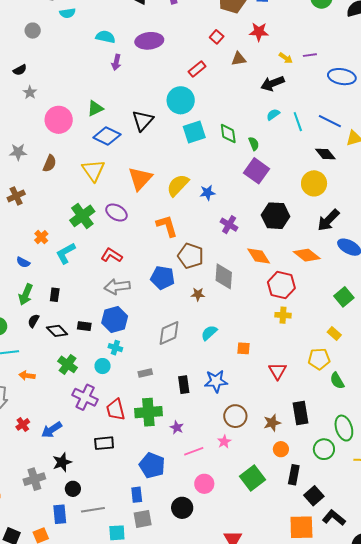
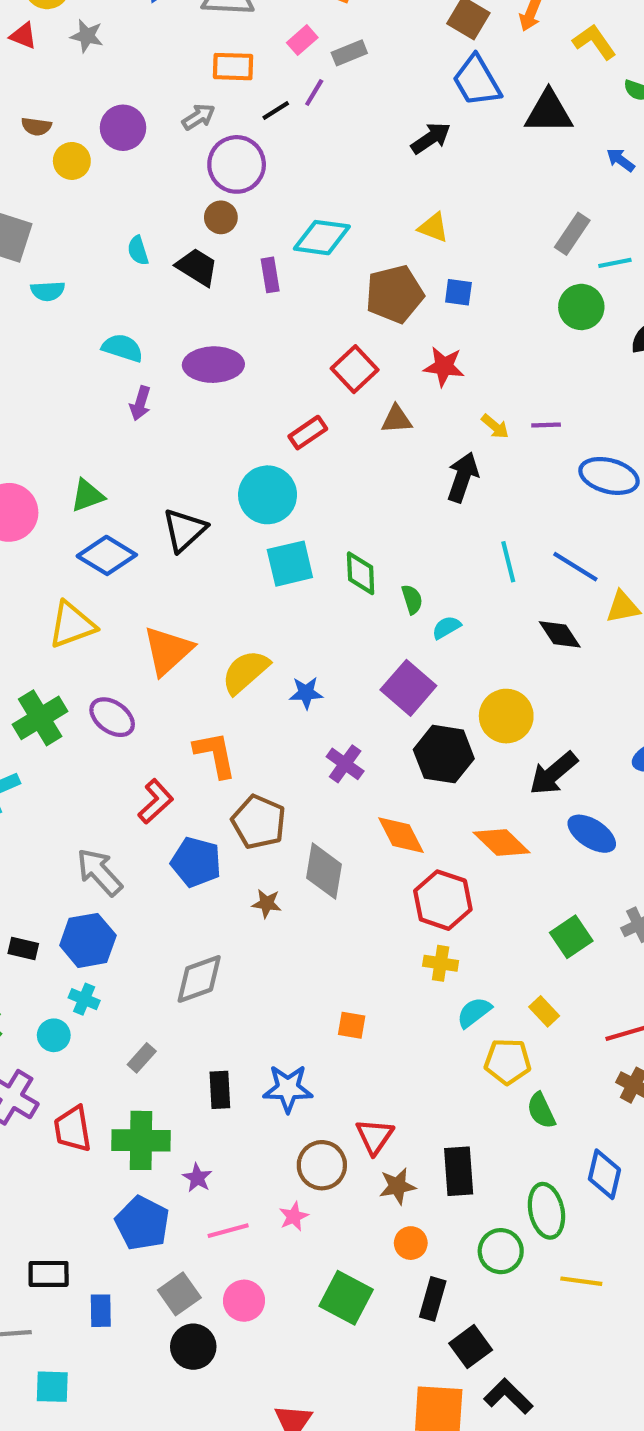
red square: (217, 37) -> (355, 369), size x1.5
black arrow: (272, 83) -> (463, 477), turned 125
cyan semicircle: (273, 114) -> (446, 627), moved
yellow triangle: (93, 170) -> (72, 625), turned 40
purple square: (257, 171) -> (408, 688), moved
yellow circle: (314, 183) -> (506, 716), moved
red L-shape: (112, 255) -> (156, 801), moved, turned 100
gray arrow: (117, 287) -> (99, 872), turned 50
cyan semicircle: (209, 333) -> (474, 1012), moved
red triangle: (277, 371) -> (375, 1136), moved
gray rectangle: (145, 373) -> (142, 1058), turned -40
black rectangle: (104, 443) -> (49, 1274), moved
blue pentagon: (152, 465) -> (142, 1223), moved
green square: (253, 478) -> (346, 1298), turned -30
gray square: (143, 519) -> (179, 1294), moved, turned -30

